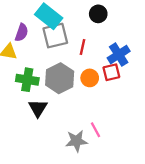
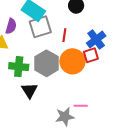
orange circle: (90, 78) -> (72, 61), size x1.6
pink line: (96, 130) -> (81, 106), turned -56

